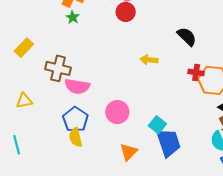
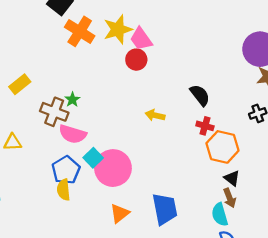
green star: (73, 17) -> (72, 100), moved
red cross: (196, 72) -> (205, 126), moved
pink circle: (117, 112) -> (113, 168), size x1.4
cyan square: (157, 125) -> (93, 158), moved

